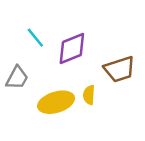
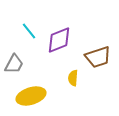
yellow ellipse: (56, 102) -> (31, 96), moved

